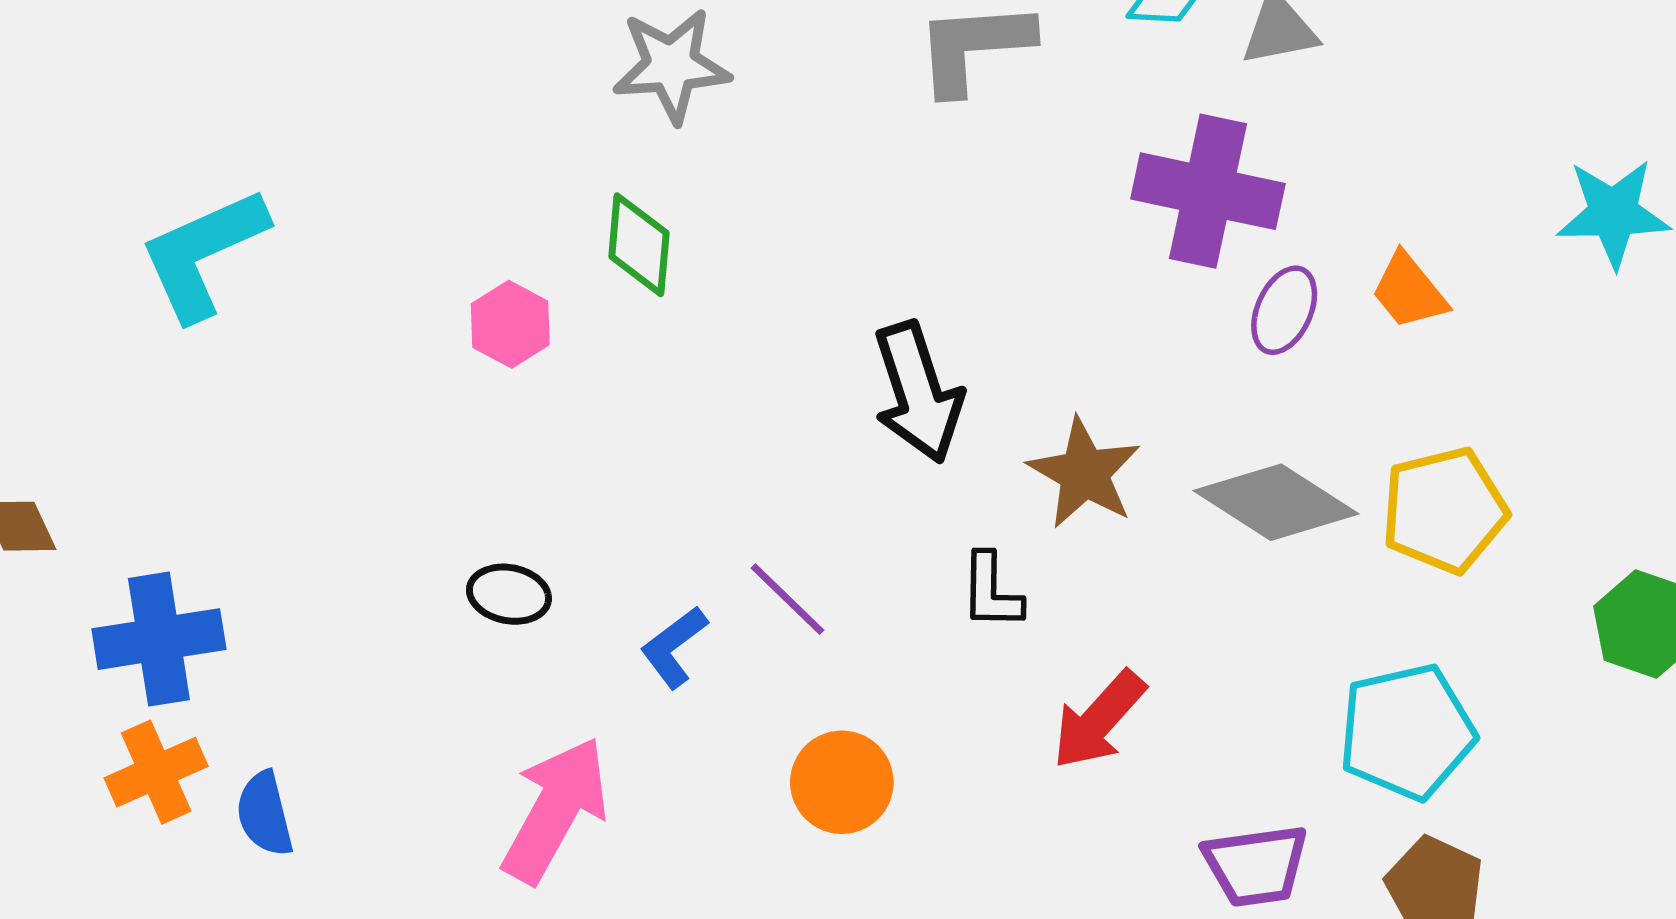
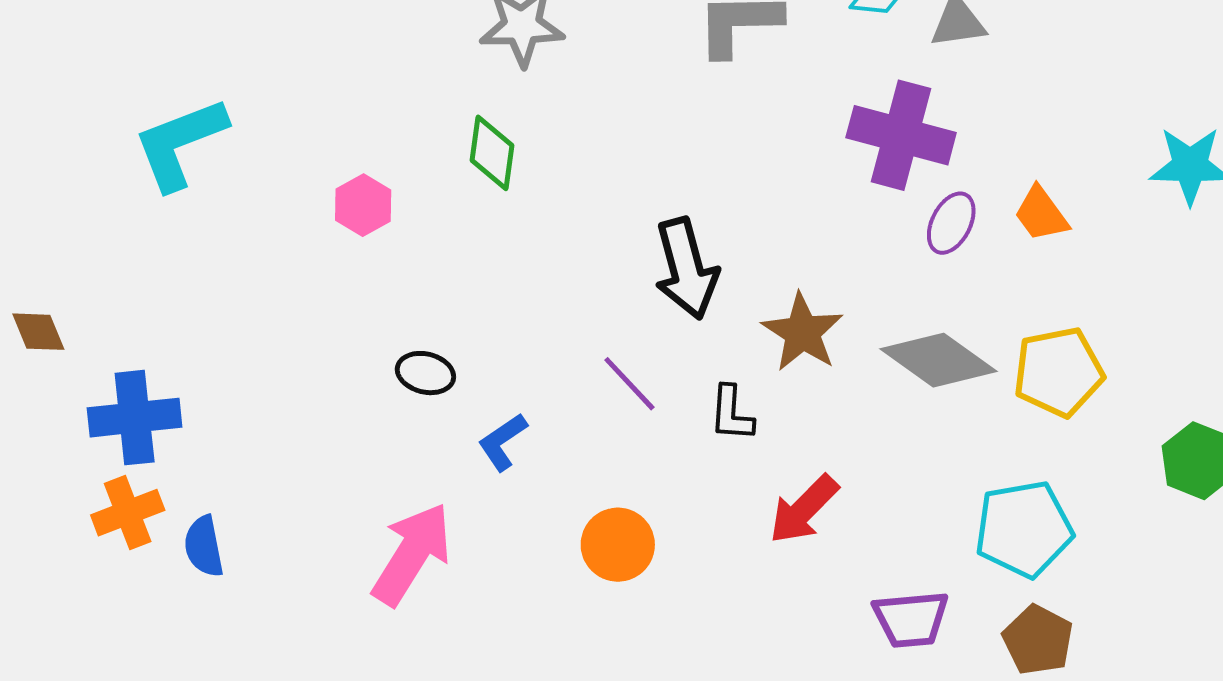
pink hexagon: (510, 324) -> (363, 205), moved
black ellipse: (509, 594) -> (425, 373), moved
purple line: (787, 599) -> (629, 384), moved

